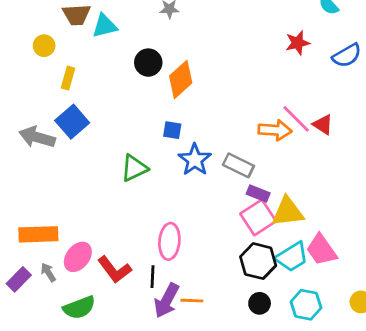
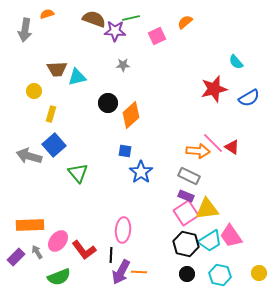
red star: (298, 43) -> (214, 89), size x1.5
gray rectangle: (238, 165) -> (189, 176), moved
green triangle: (134, 168) -> (78, 173), moved, turned -45

